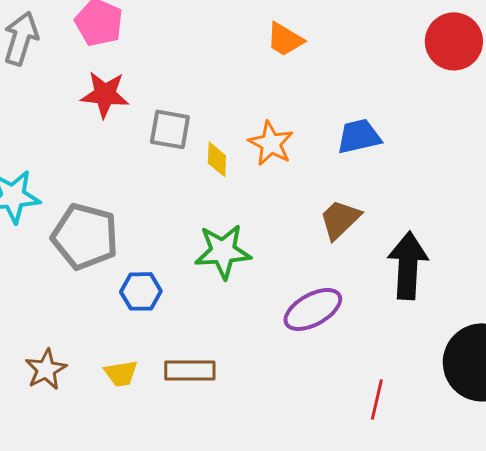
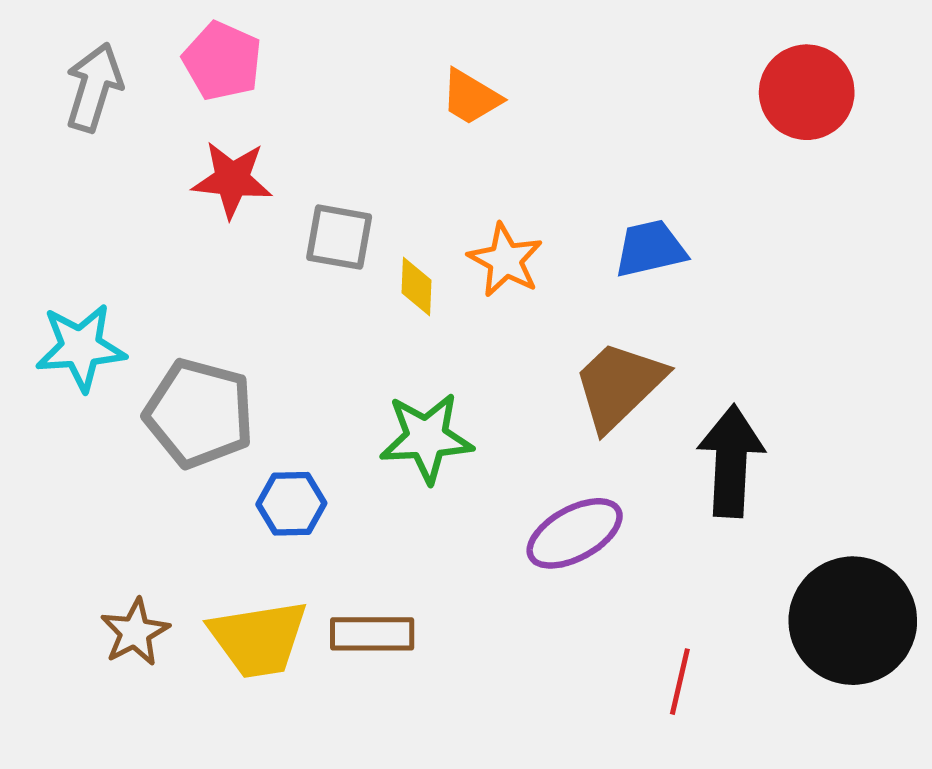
orange trapezoid: (285, 39) -> (471, 97), moved
brown trapezoid: (340, 219) -> (619, 385), size x1.4
yellow trapezoid: (121, 373) -> (258, 639), size x1.8

